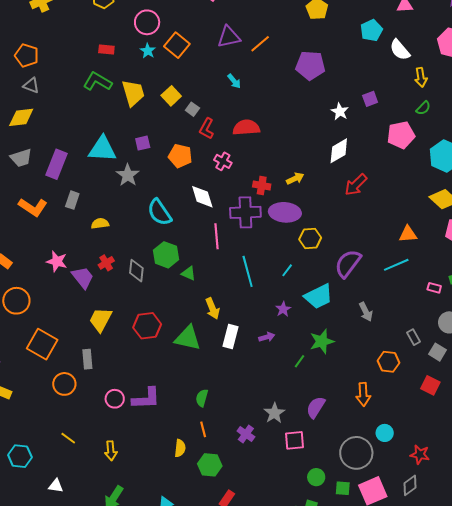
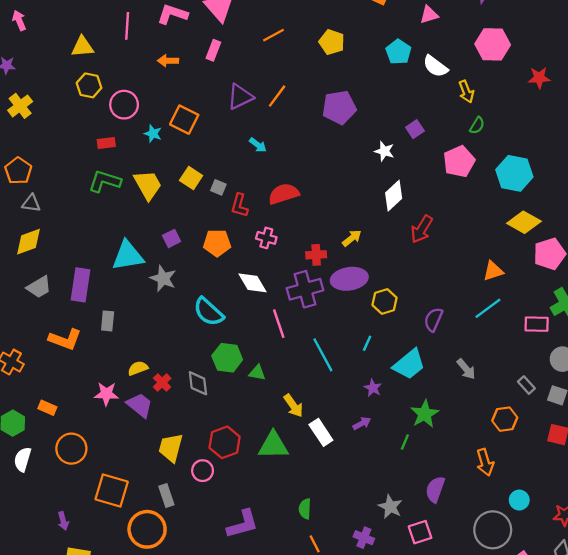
pink circle: (147, 22) -> (124, 105), moved
orange pentagon: (27, 55) -> (18, 171), turned 30
yellow semicircle: (100, 224) -> (138, 368), moved
purple semicircle: (348, 263) -> (433, 320), size x0.7
pink rectangle: (434, 288) -> (537, 324), size x1.5
white rectangle: (230, 337) -> (321, 432), turned -35
orange circle: (64, 384) -> (147, 529), size x1.4
pink circle: (115, 399) -> (203, 471), moved

